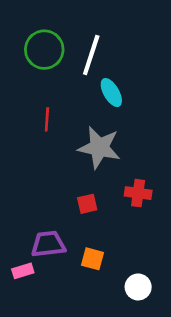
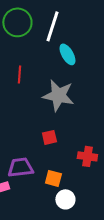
red cross: (138, 193) -> (87, 156), moved
white circle: (138, 287) -> (65, 199), moved

